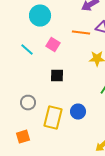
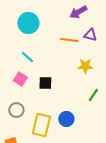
pink square: (53, 45) -> (20, 79), moved
cyan line: (27, 50) -> (27, 57), moved

